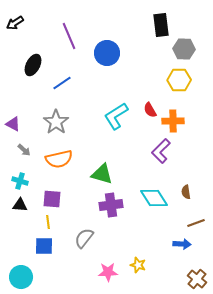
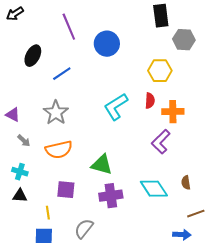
yellow hexagon: (179, 80) -> (160, 71), moved
red semicircle: (150, 110) -> (150, 101), turned -147
purple square: (52, 199) -> (66, 190), moved

